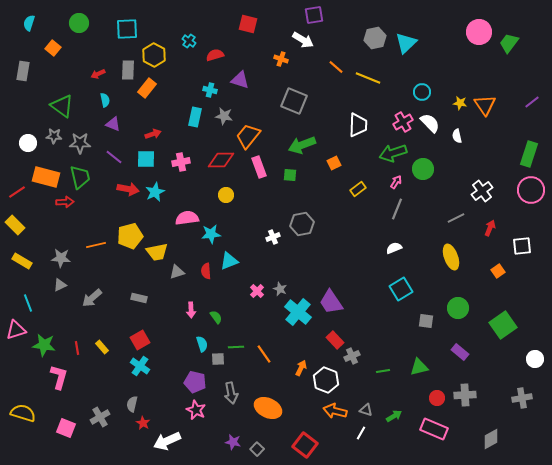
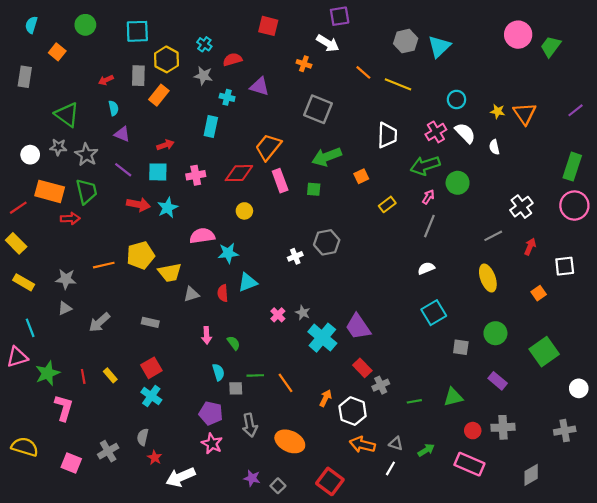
gray star: (224, 116) -> (203, 76), moved
gray star: (80, 143) -> (86, 155), turned 30
green star: (44, 345) -> (47, 373), turned -30

